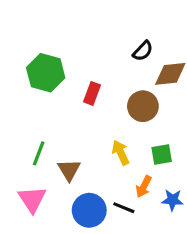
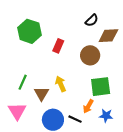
yellow arrow: (121, 153) -> (61, 84), moved
green square: (162, 155) -> (101, 87), size x1.5

